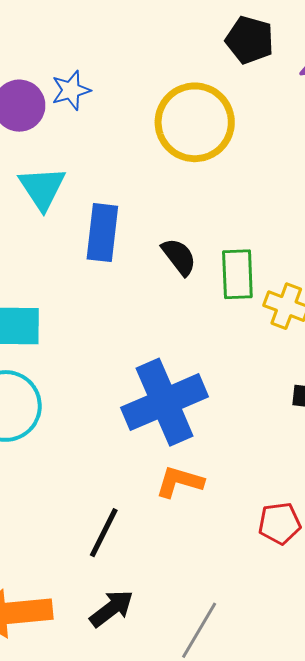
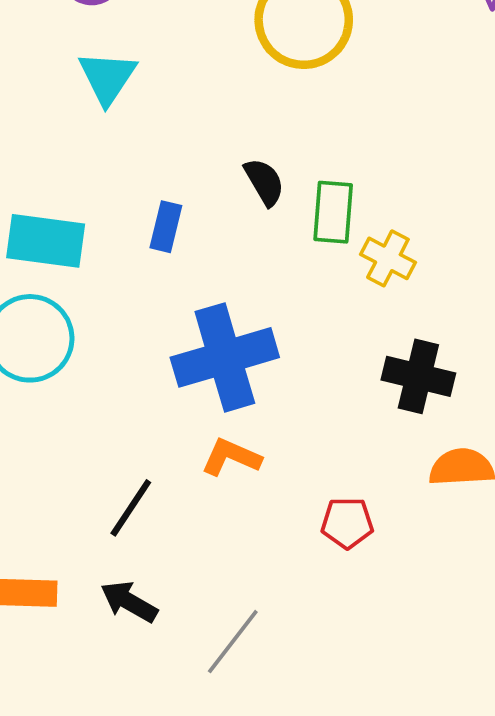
blue rectangle: (102, 233) -> (166, 227), moved, size x0.7
black arrow: (112, 608) -> (129, 602), turned -120

